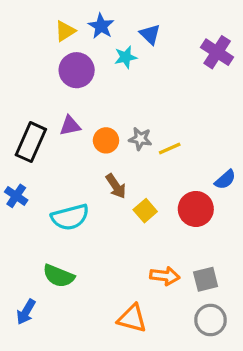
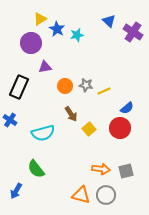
blue star: (101, 26) -> (57, 29), moved
blue triangle: (150, 34) -> (109, 21), moved
purple circle: (77, 70) -> (31, 43), moved
purple triangle: (70, 126) -> (45, 67), moved
blue semicircle: (225, 180) -> (127, 108), moved
green semicircle: (59, 276) -> (36, 169), turned 30
gray circle: (210, 320) -> (106, 195), moved

